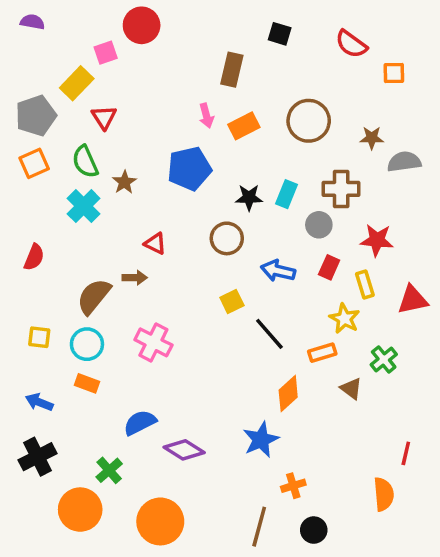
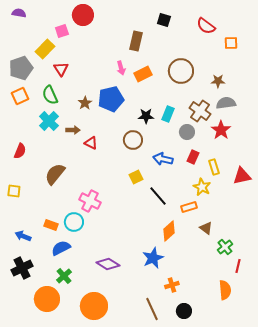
gray semicircle: (404, 162) -> (226, 103), moved
brown star: (124, 182) -> (85, 103), moved
brown cross: (341, 189) -> (200, 111), turned 35
red star: (377, 240) -> (221, 130), moved, turned 30
brown arrow: (135, 278) -> (73, 130), moved
yellow square: (39, 337) -> (14, 191), moved
cyan circle: (87, 344) -> (74, 222), moved
green cross: (384, 359) -> (225, 247), moved
blue semicircle: (140, 423) -> (61, 248), moved
brown line: (259, 527) -> (152, 309), turned -40

